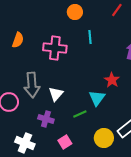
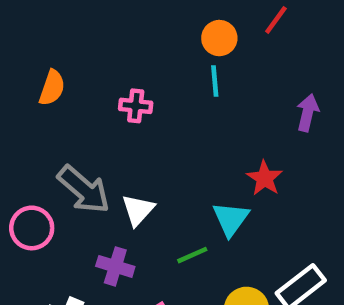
orange circle: (75, 12) -> (219, 38), moved
pink cross: (55, 48) -> (136, 106), size x0.6
gray arrow: (32, 85) -> (84, 190), turned -45

